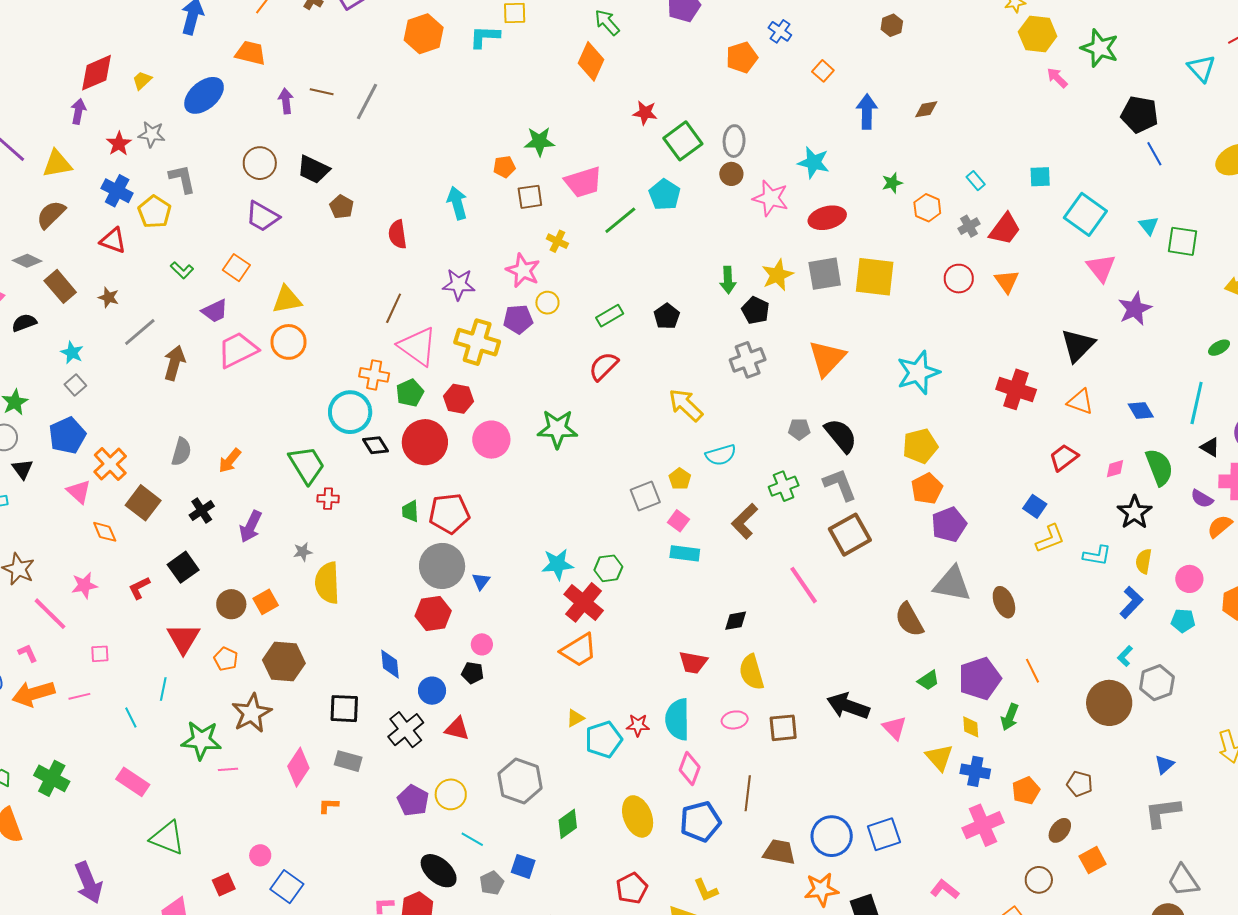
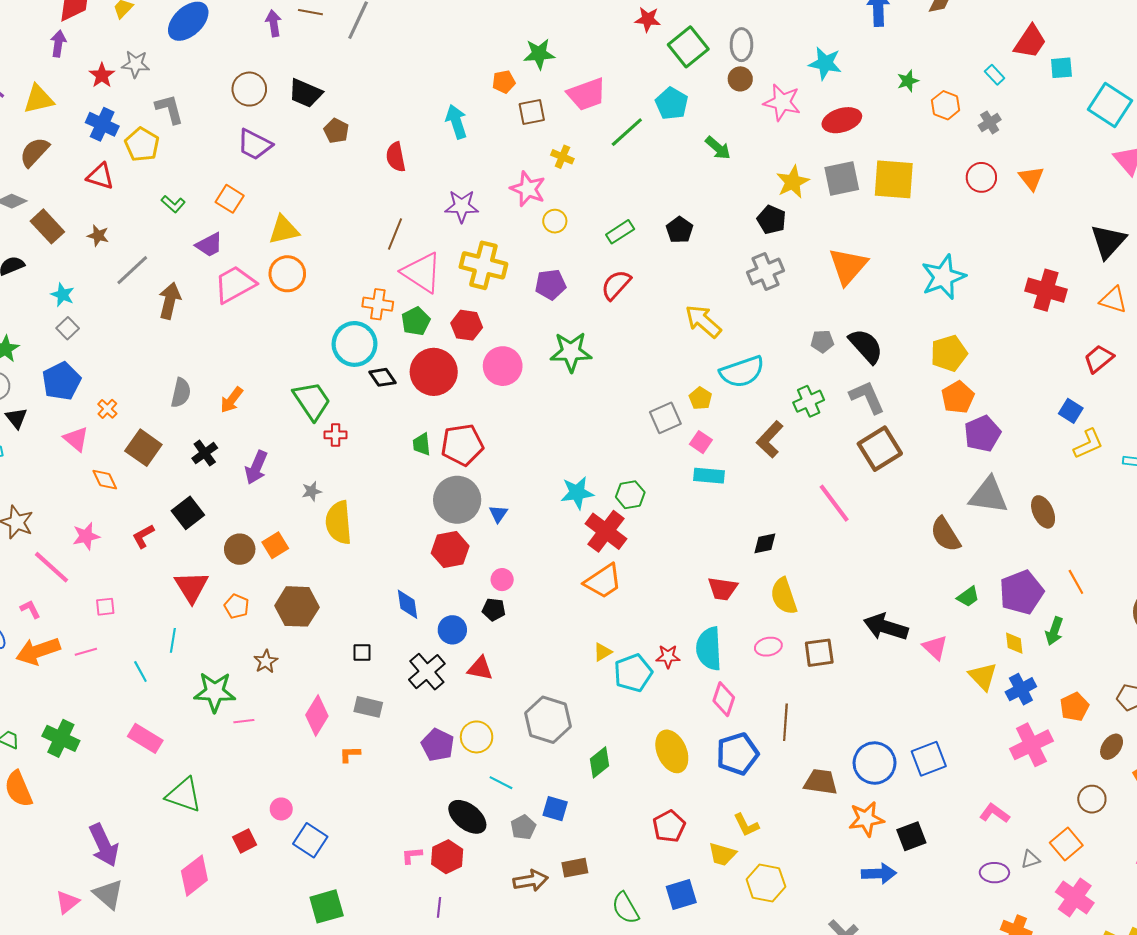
red trapezoid: (1005, 229) -> (1030, 42), moved
green arrow: (728, 280) -> (718, 148), moved, turned -44
purple pentagon: (518, 319) -> (550, 284), moved
cyan semicircle: (721, 455) -> (742, 372), size x1.4
orange cross: (110, 464) -> (107, 409), size x0.6
black square: (344, 709) -> (362, 653), size x0.6
brown star: (252, 713) -> (266, 662), size x0.6
blue cross: (975, 771) -> (1021, 689), turned -36

